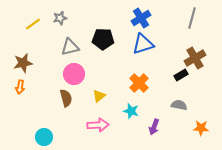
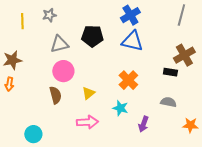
yellow line: (33, 24) -> (22, 21), turned -56
blue triangle: (143, 44) -> (132, 41), turned 30
black rectangle: (181, 75) -> (170, 72), turned 40

